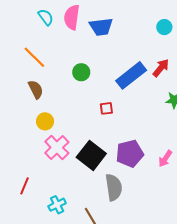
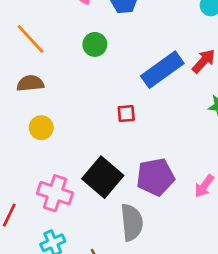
green circle: (81, 72) -> (95, 44), moved
brown semicircle: (36, 89) -> (30, 83), turned -72
pink cross: (57, 147) -> (55, 193), moved, turned -30

